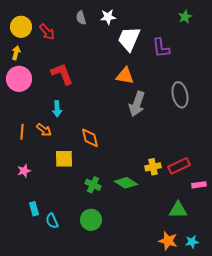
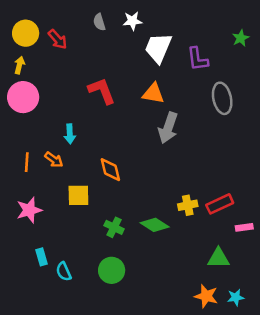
green star: (185, 17) -> (241, 38), moved
red L-shape: (62, 74) -> (102, 91), moved
gray ellipse: (180, 95) -> (222, 98), moved
pink star: (24, 171) -> (29, 210), size x1.5

